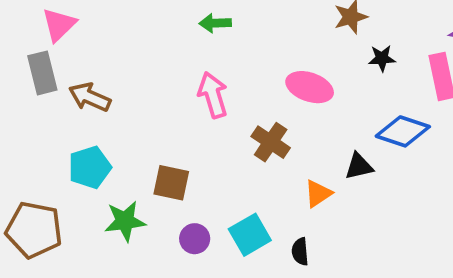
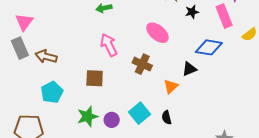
pink ellipse: (310, 87) -> (157, 33), turned 30
brown square: (171, 183) -> (95, 78), moved
green star: (125, 221) -> (88, 116), moved

